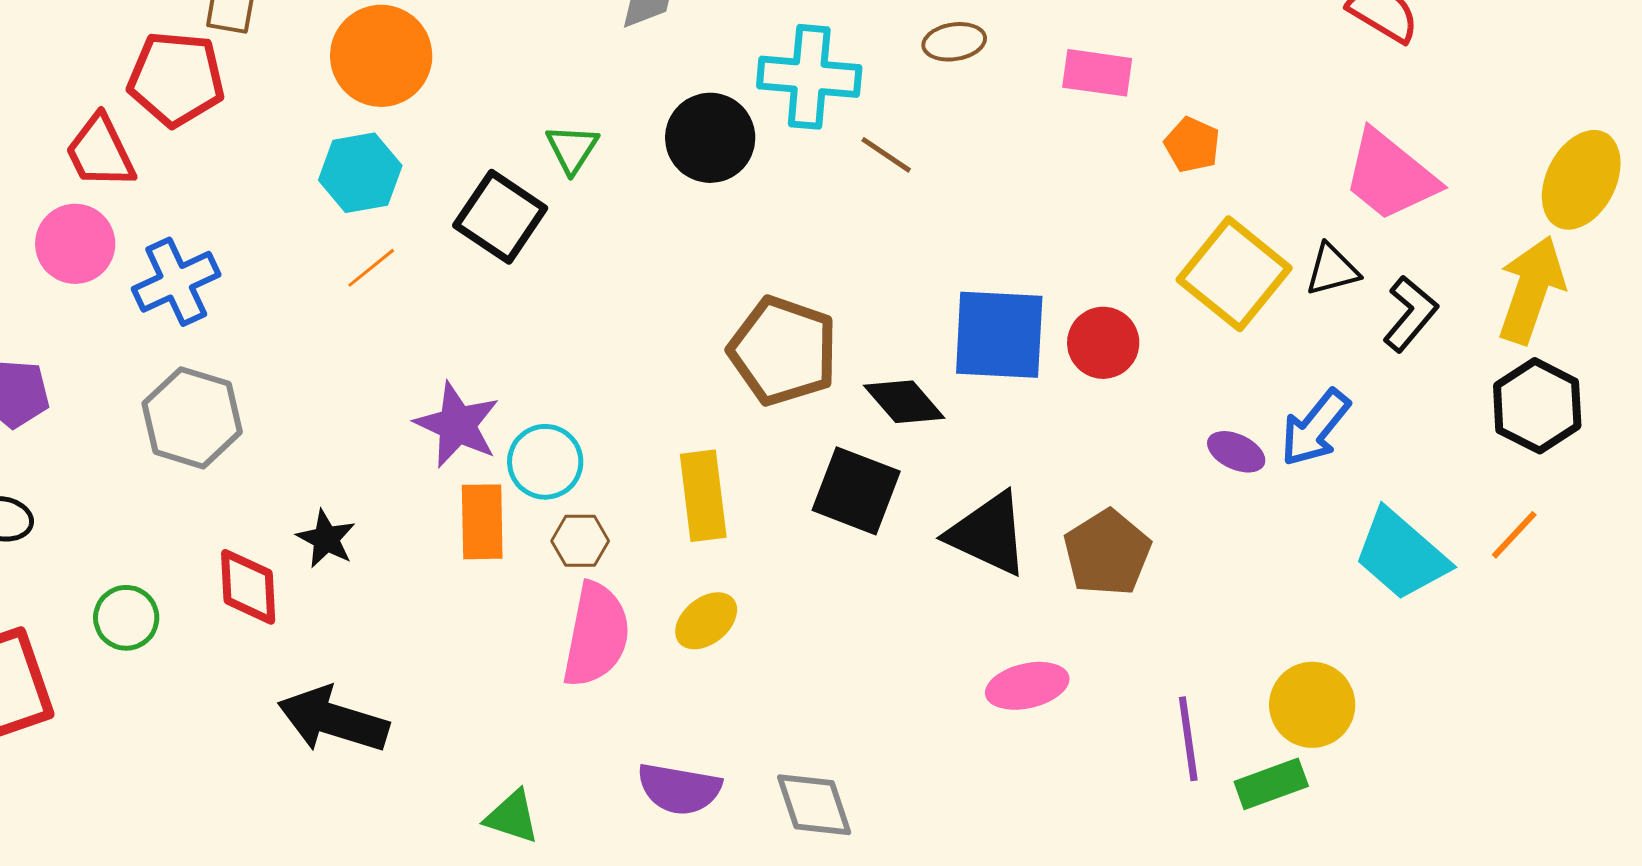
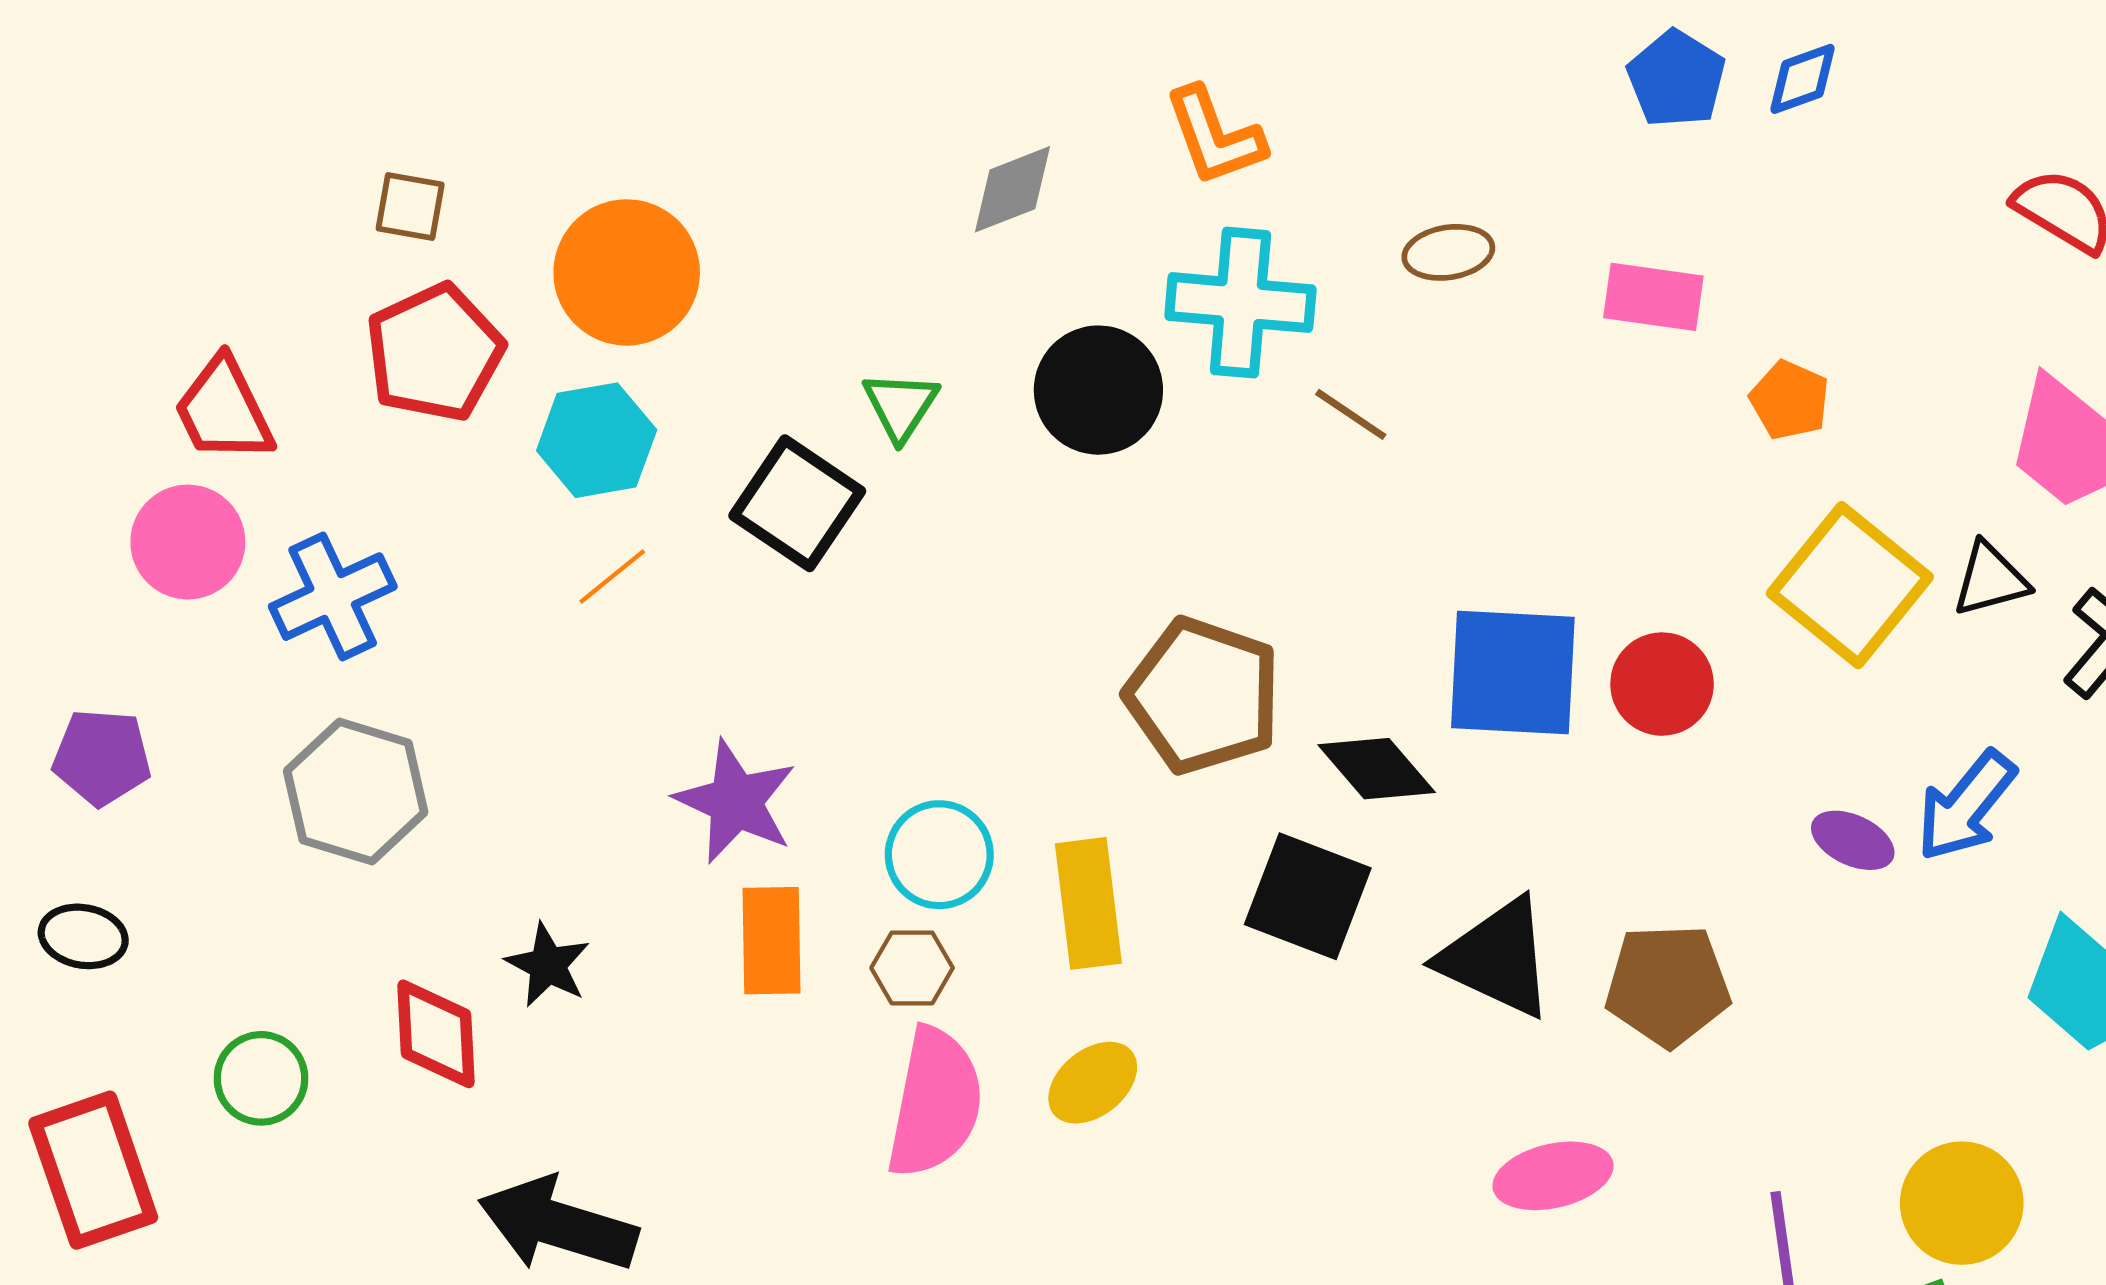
red pentagon: (176, 79) -> (435, 353), moved, turned -30
cyan circle: (545, 462) -> (939, 855), moved
brown pentagon: (1107, 553) -> (1668, 985), turned 30

